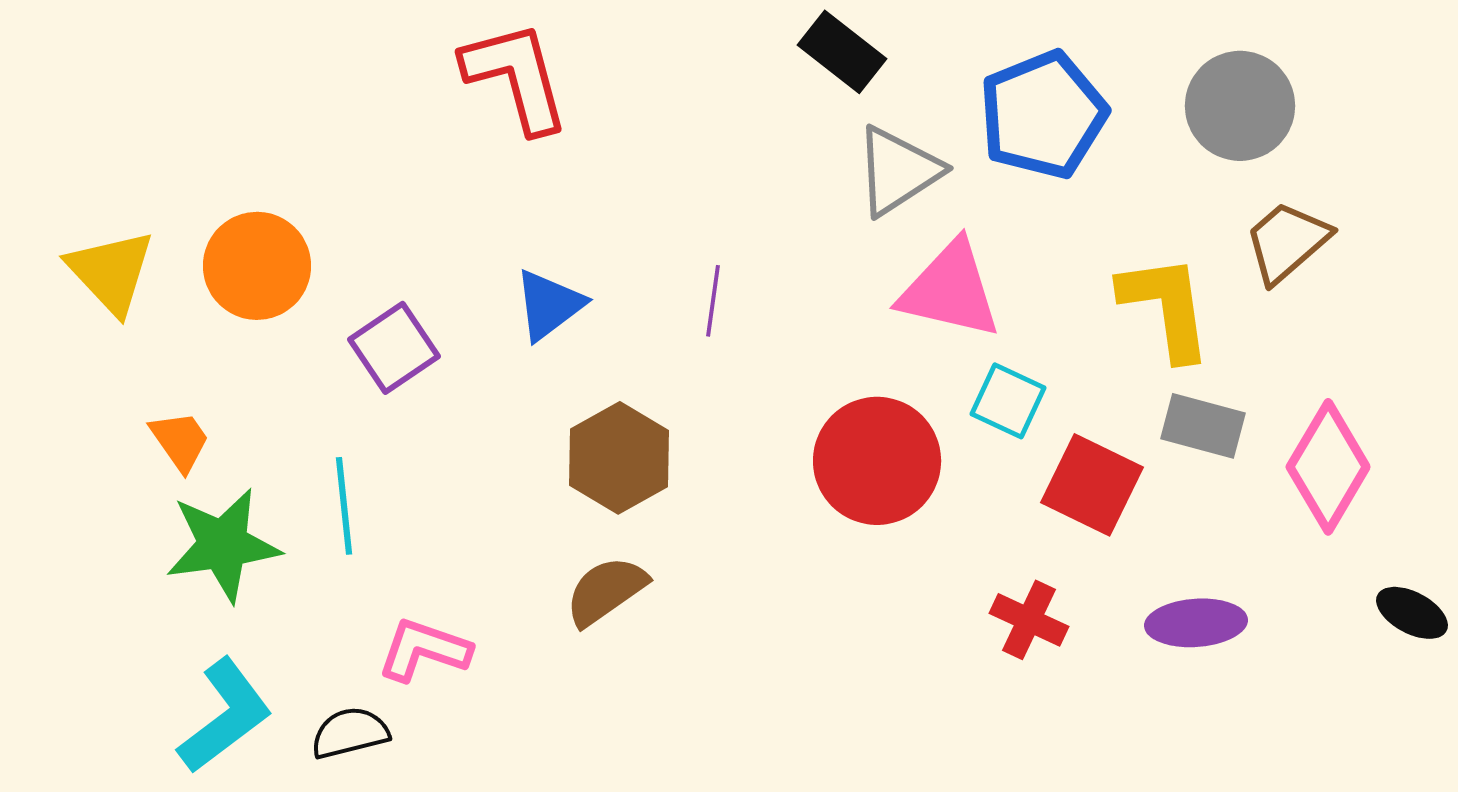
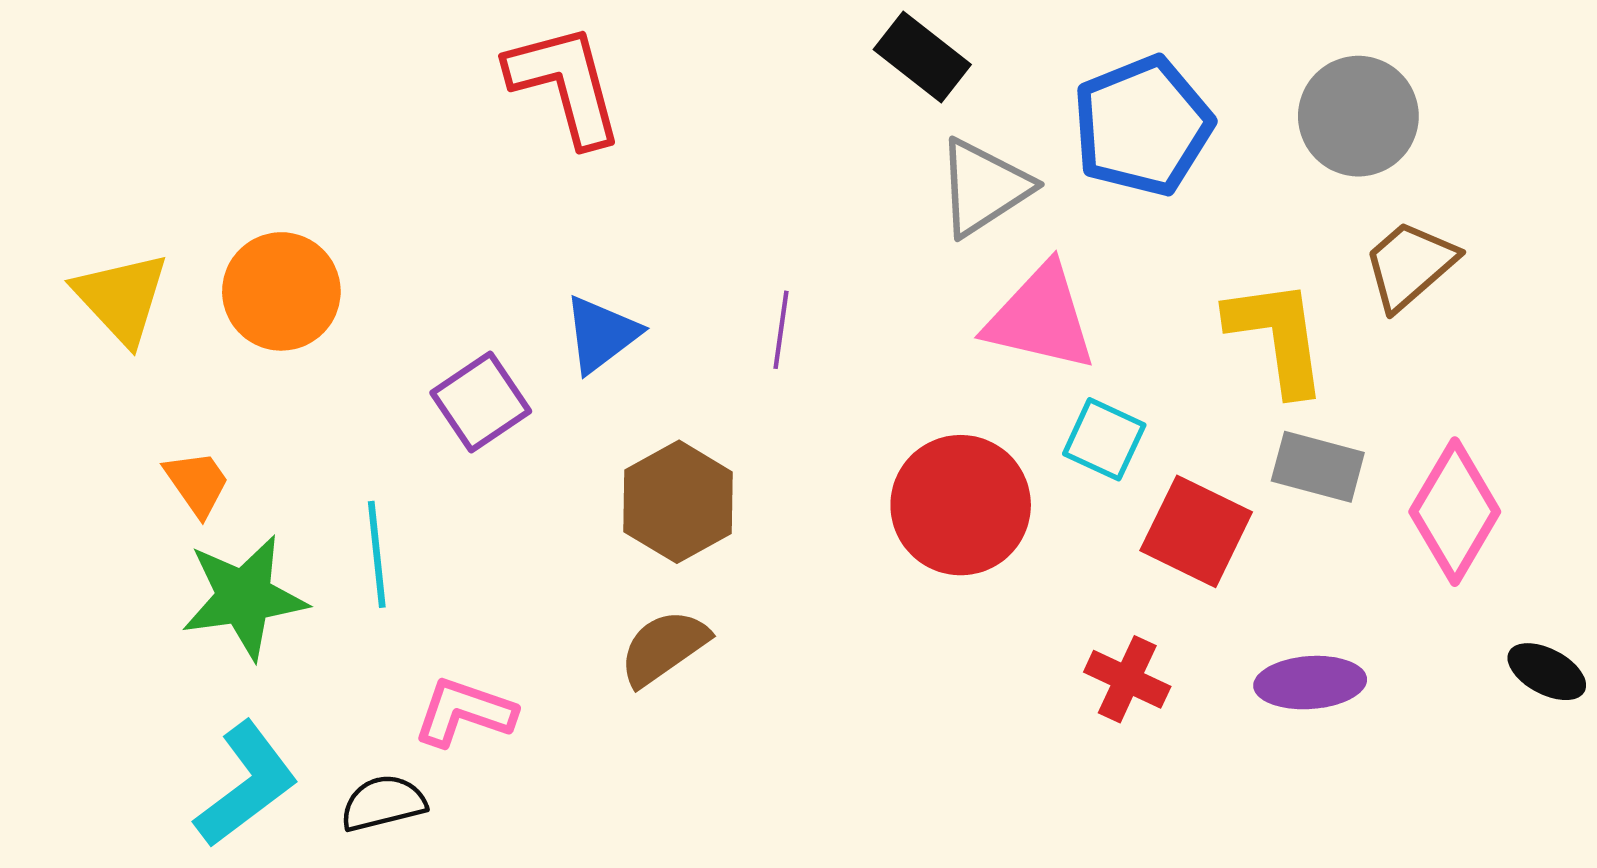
purple square: (394, 348) -> (481, 402), moved

